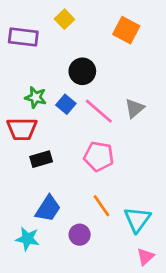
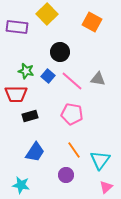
yellow square: (64, 19) -> (47, 14), size x1.5
gray triangle: (134, 108) -> (98, 79), turned 49
purple circle: (80, 235) -> (66, 175), moved
cyan star: (27, 239) -> (21, 185), moved

